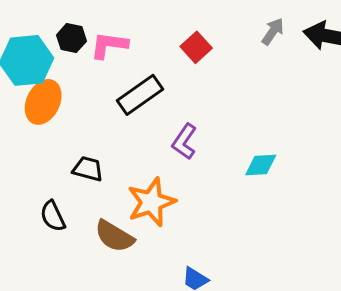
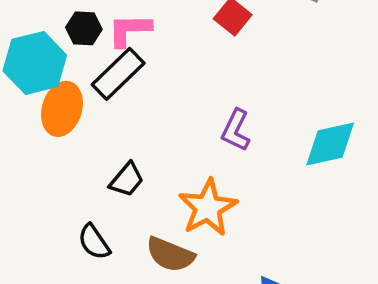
black rectangle: (140, 95) -> (118, 74), moved
cyan diamond: (261, 165) -> (330, 144), size x1.4
black trapezoid: (88, 169) -> (127, 180), turned 124

